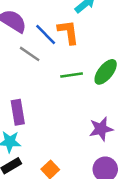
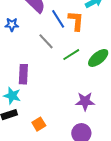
gray line: (30, 54) -> (46, 41), moved
green line: (72, 75) -> (71, 55), turned -36

